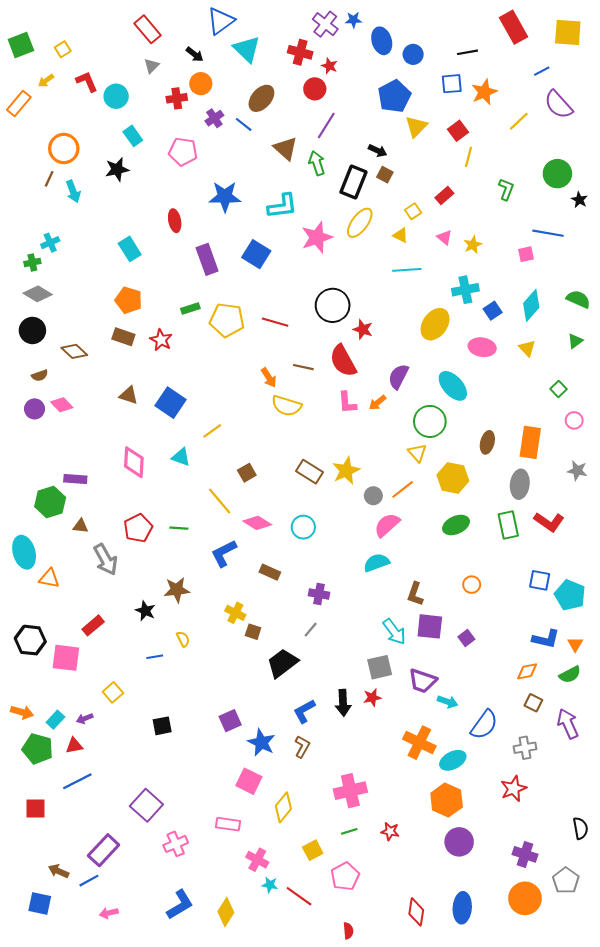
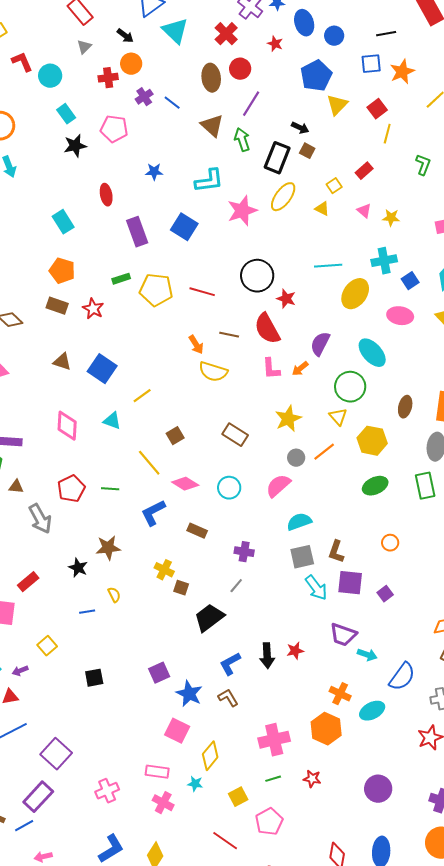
red cross: (300, 52) -> (226, 34), turned 30
red star: (329, 66) -> (275, 44), moved
brown ellipse: (261, 98) -> (211, 78), moved, turned -48
black star: (117, 169) -> (75, 146), moved
blue star: (225, 197) -> (154, 172), size x0.6
yellow star: (473, 245) -> (391, 218), turned 30
cyan line: (407, 270) -> (328, 266), moved
yellow star: (346, 471) -> (288, 419), moved
pink semicircle: (387, 525) -> (278, 486), moved
gray square: (380, 667) -> (302, 557), moved
orange cross: (419, 743) -> (340, 694), size x0.7
brown L-shape: (302, 747) -> (228, 698), turned -60
orange hexagon: (447, 800) -> (326, 729), moved
purple square: (146, 805) -> (56, 754), moved
pink cross: (257, 860) -> (163, 803), moved
cyan star: (270, 885) -> (195, 784), moved

